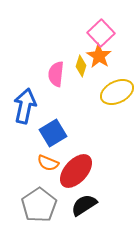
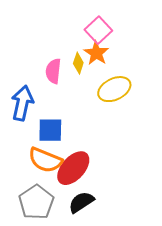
blue square: (53, 133) -> (50, 130), turned 32
orange semicircle: (48, 163) -> (45, 160), size x1.6

